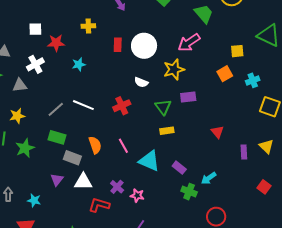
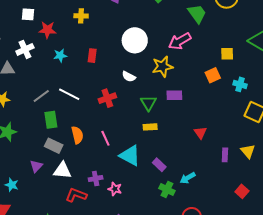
red rectangle: (118, 45) -> (92, 56), moved
cyan star: (79, 64) -> (60, 55), moved
cyan cross: (253, 80) -> (240, 84), turned 32
green rectangle: (57, 137) -> (51, 120), moved, turned 60
purple cross: (117, 187) -> (96, 179), turned 32

